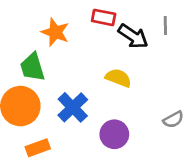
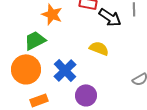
green trapezoid: (32, 67) -> (35, 40), turned 80
purple circle: (114, 134) -> (86, 95), moved

